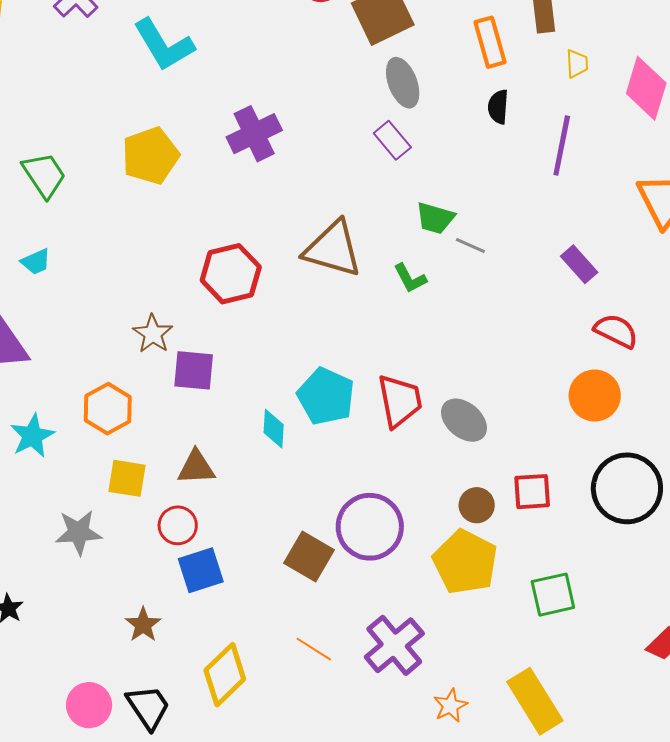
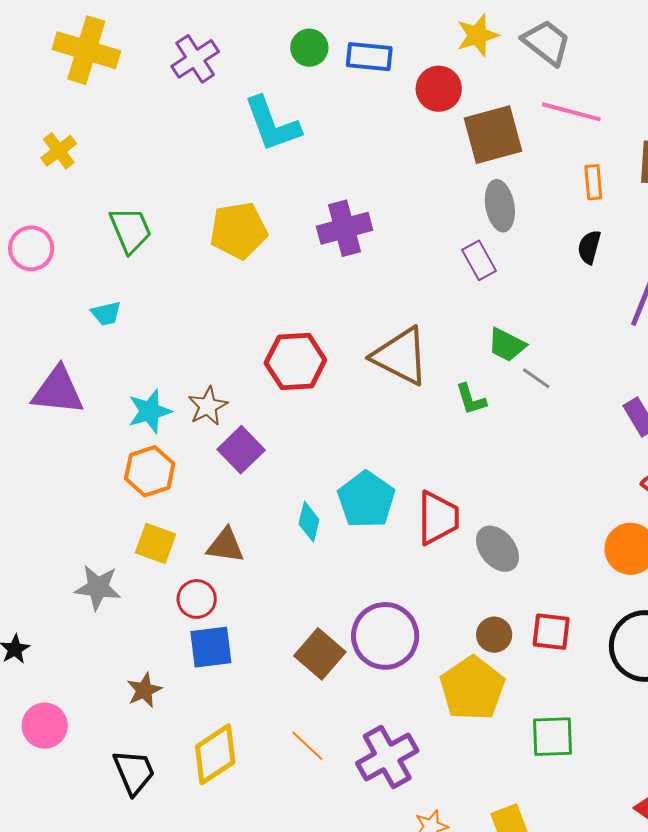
orange rectangle: (490, 42) -> (593, 182), size x0.7
purple square: (194, 370) -> (241, 450), turned 30
cyan star: (32, 436) -> (150, 411), moved
pink circle: (89, 705) -> (45, 726), moved

